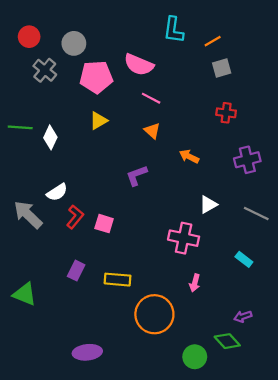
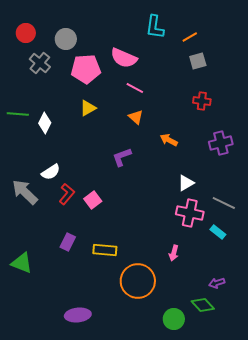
gray line: (256, 214) -> (224, 203), moved
pink square: (104, 224) -> (93, 200), turned 36
pink cross: (184, 238) -> (190, 213), moved

